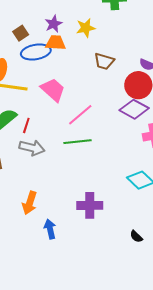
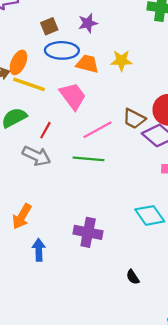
yellow star: (86, 28) -> (121, 61), moved
orange trapezoid: (56, 43) -> (87, 64), moved
brown trapezoid: (104, 61) -> (134, 119), moved
red line: (26, 125) -> (45, 130), moved

